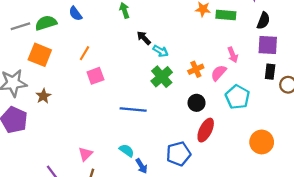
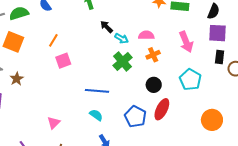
pink arrow: (233, 55) -> (186, 42), size x1.5
pink semicircle: (219, 73) -> (146, 35), moved, turned 49
cyan semicircle: (127, 150) -> (96, 115), moved
pink triangle: (85, 154) -> (54, 123), moved
blue pentagon: (179, 154) -> (135, 117), moved, turned -30

